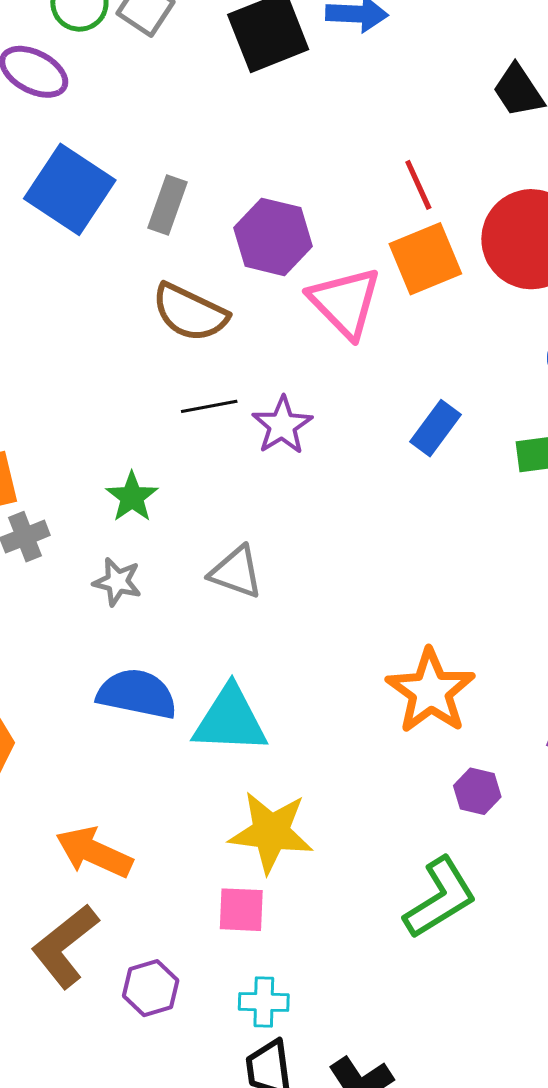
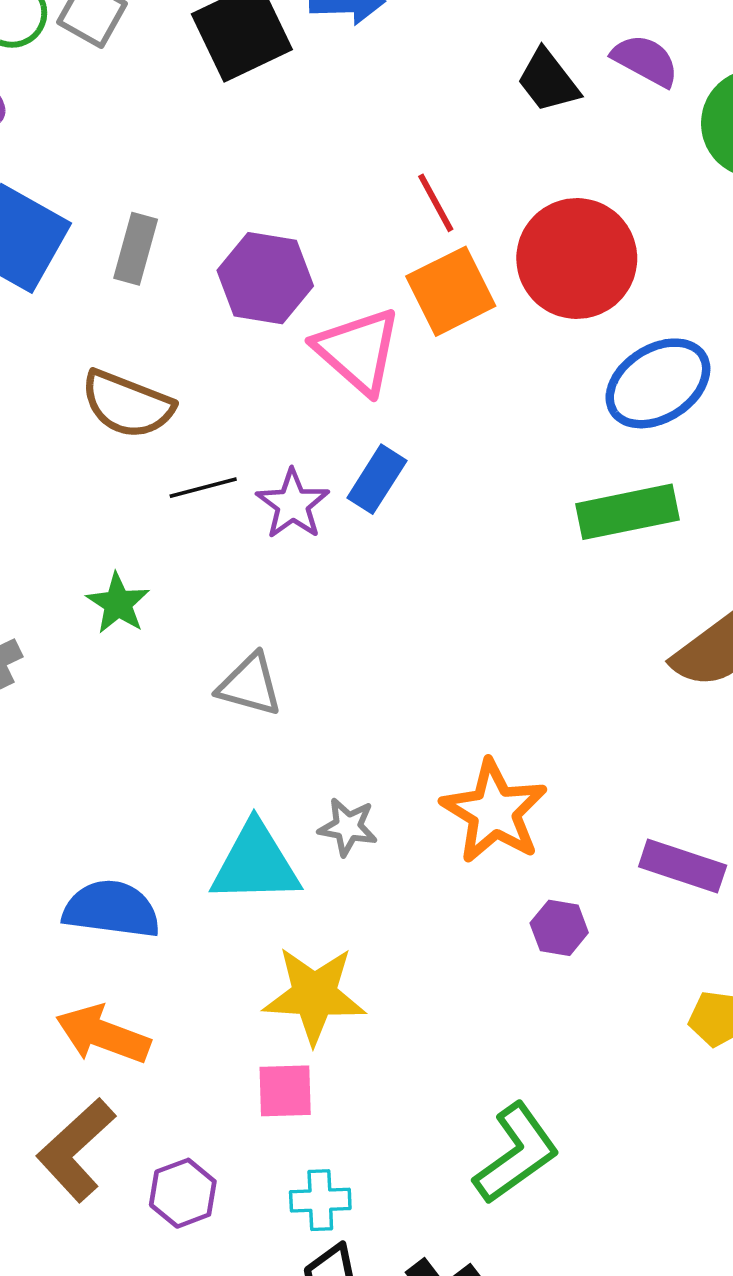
brown semicircle: (190, 313) -> (127, 404), moved
blue rectangle: (436, 428) -> (377, 479), moved
gray star: (117, 582) -> (348, 827), moved
blue semicircle: (137, 694) -> (111, 909), moved
green L-shape: (440, 898) -> (516, 1153), moved

